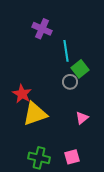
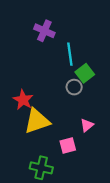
pink square: (72, 157) -> (68, 145), moved

